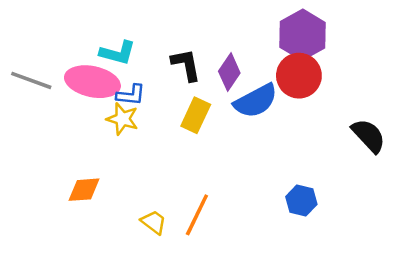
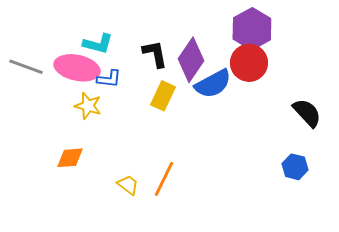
purple diamond: (229, 72) -> (191, 60), size x1.4
yellow star: (122, 119) -> (88, 106), moved
blue hexagon: (301, 200) -> (295, 167), moved

